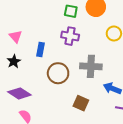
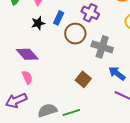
black star: (14, 61) -> (38, 23), moved
brown circle: (58, 73) -> (75, 34), moved

